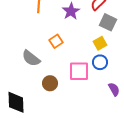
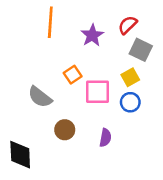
pink square: (79, 71) -> (98, 92), moved
purple semicircle: (114, 89) -> (105, 138), moved, turned 40

